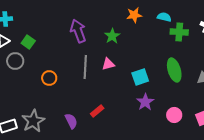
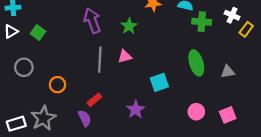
gray circle: (15, 61) -> (24, 67), moved
cyan square: (140, 77) -> (159, 82), moved
orange circle: (49, 78) -> (57, 85), moved
purple star: (145, 102) -> (136, 110), moved
red rectangle: (97, 111) -> (94, 100), moved

